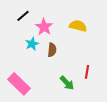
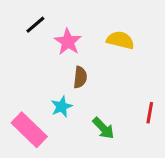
cyan star: (32, 44) -> (62, 107), moved
red line: (87, 72) -> (150, 113), moved

